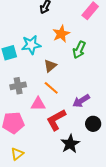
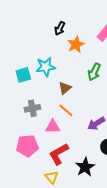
orange star: (61, 34) -> (76, 45), moved
red L-shape: (56, 120) -> (59, 154), moved
yellow triangle: (17, 154) -> (52, 177), moved, turned -32

